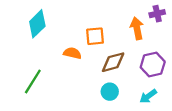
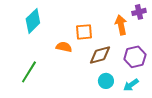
cyan circle: (110, 92) -> (106, 81), moved

